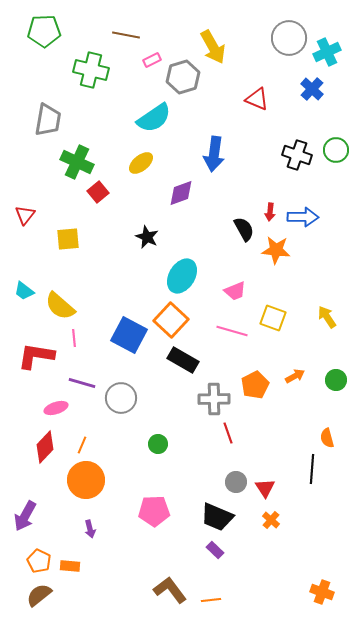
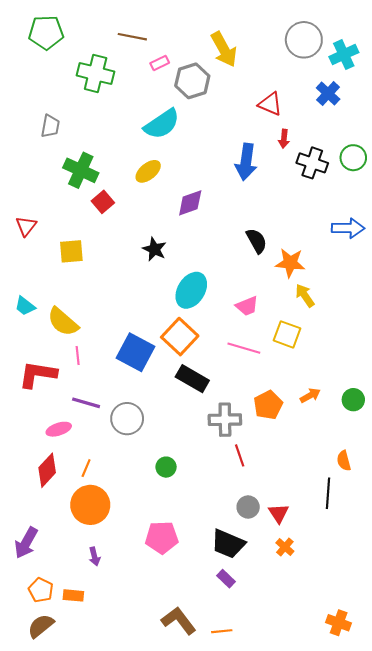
gray trapezoid: (48, 120) -> (50, 126), size x0.7
blue arrow: (214, 154) -> (246, 162), moved
red arrow: (270, 212) -> (284, 139), moved
blue arrow: (303, 217) -> (348, 228), moved
yellow arrow: (327, 317) -> (305, 296), moved

